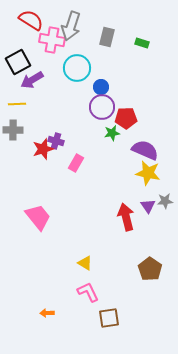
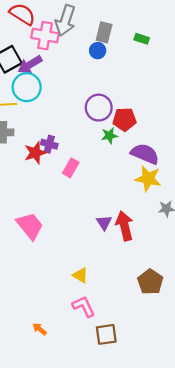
cyan circle: (77, 68) -> (27, 87), moved
purple arrow: (32, 80) -> (30, 65), moved
blue circle: (101, 87) -> (98, 51), moved
purple triangle: (148, 206) -> (104, 223), moved
orange arrow: (47, 313) -> (40, 329), turned 40

